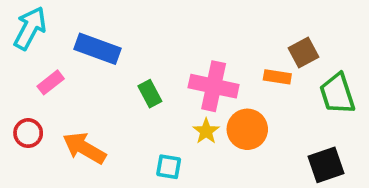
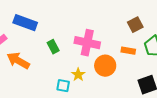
orange rectangle: (277, 77) -> (128, 51), moved
yellow star: (206, 131) -> (78, 75), moved
orange arrow: (84, 148) -> (18, 61), moved

